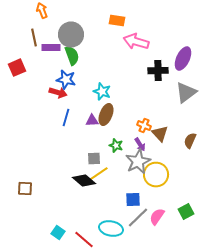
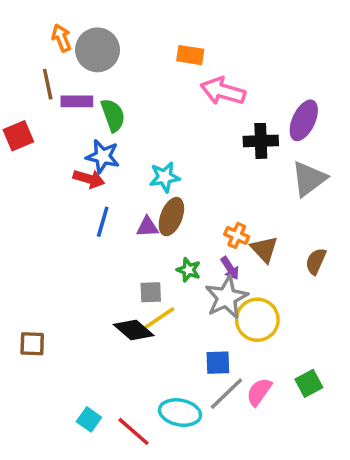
gray circle: (71, 35) -> (97, 50), moved
cyan star: (102, 92) -> (165, 177), turned -30

